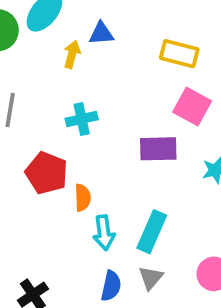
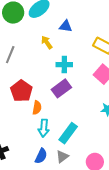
yellow arrow: (72, 54) -> (47, 42), moved, turned -64
cyan cross: (82, 119) -> (64, 65), moved
purple rectangle: (158, 149) -> (61, 88), moved, turned -48

